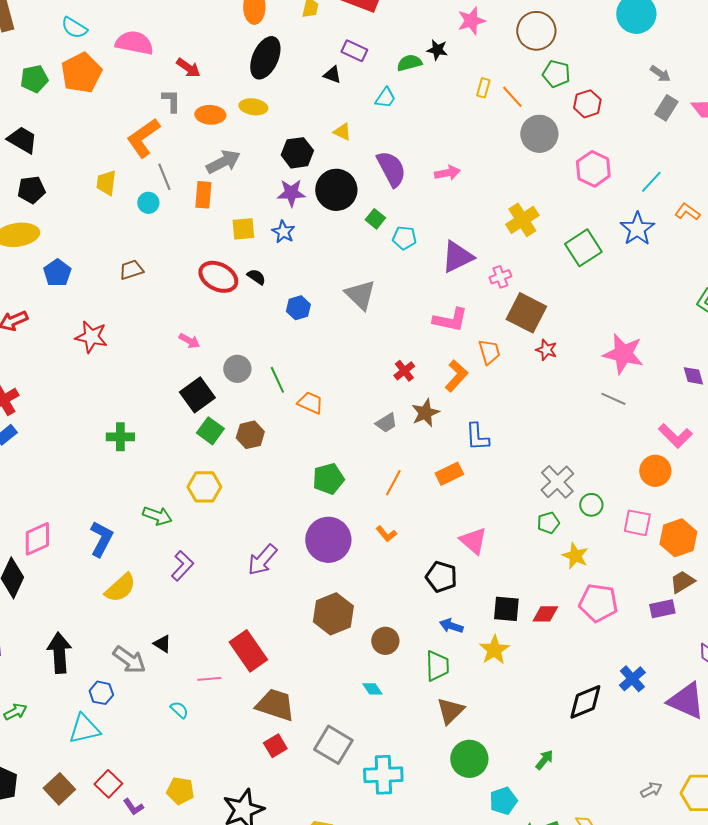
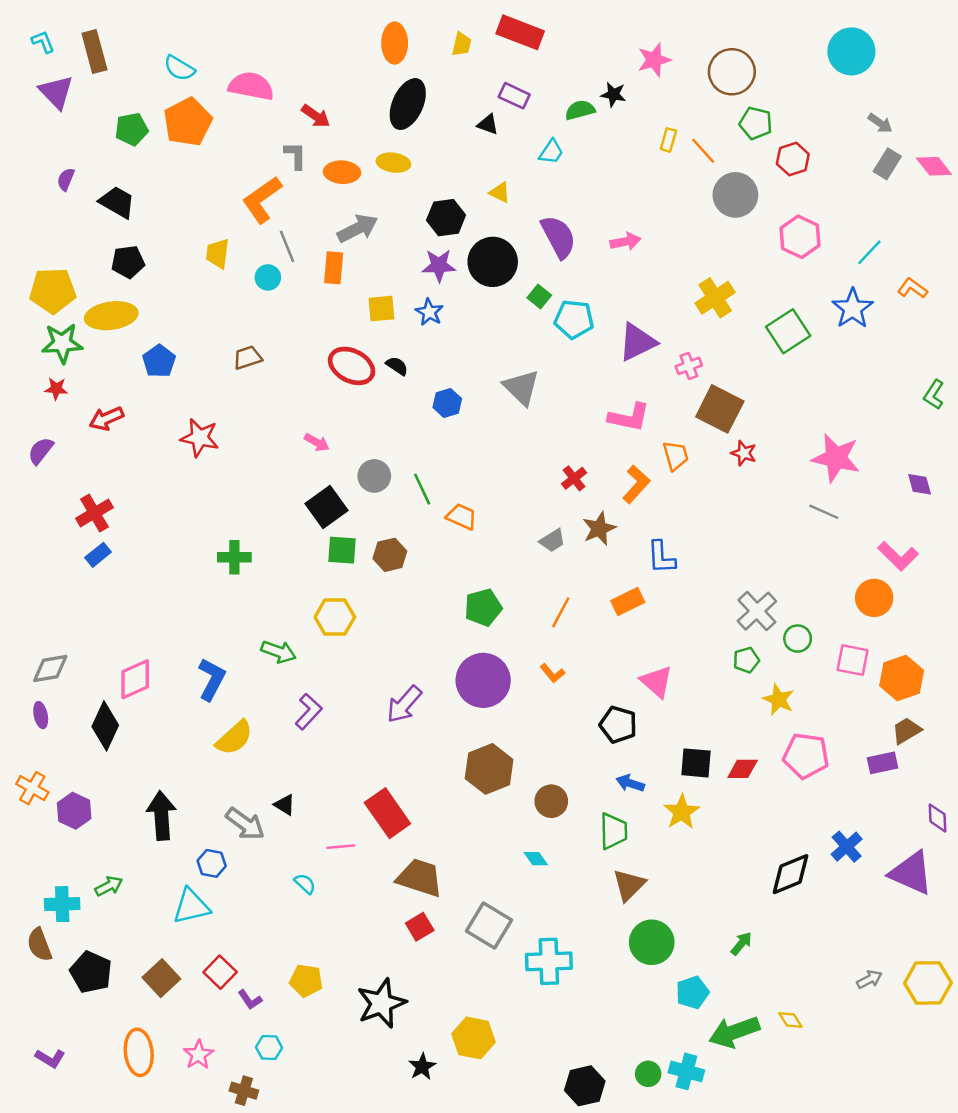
cyan pentagon: (404, 238) -> (574, 319), size x1.4
green square: (210, 431) -> (342, 550), turned -32

